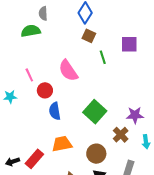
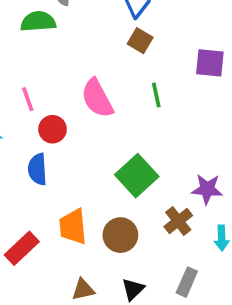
green line: (103, 57) -> (156, 95), moved
blue semicircle: (55, 111) -> (37, 169), moved
orange trapezoid: (62, 144) -> (73, 227), turned -90
brown circle: (96, 154) -> (120, 235), moved

